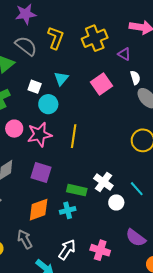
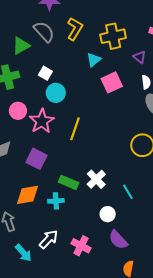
cyan triangle: (61, 79) -> (94, 60), moved
pink star: (39, 135) -> (42, 121), turned -30
white circle: (116, 202) -> (108, 214), moved

